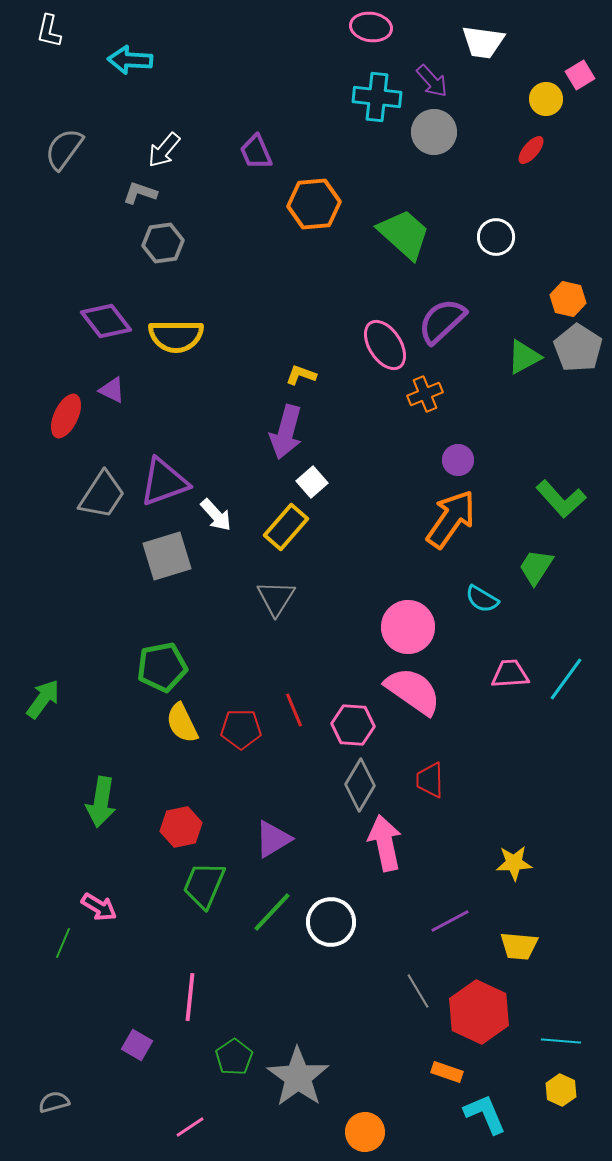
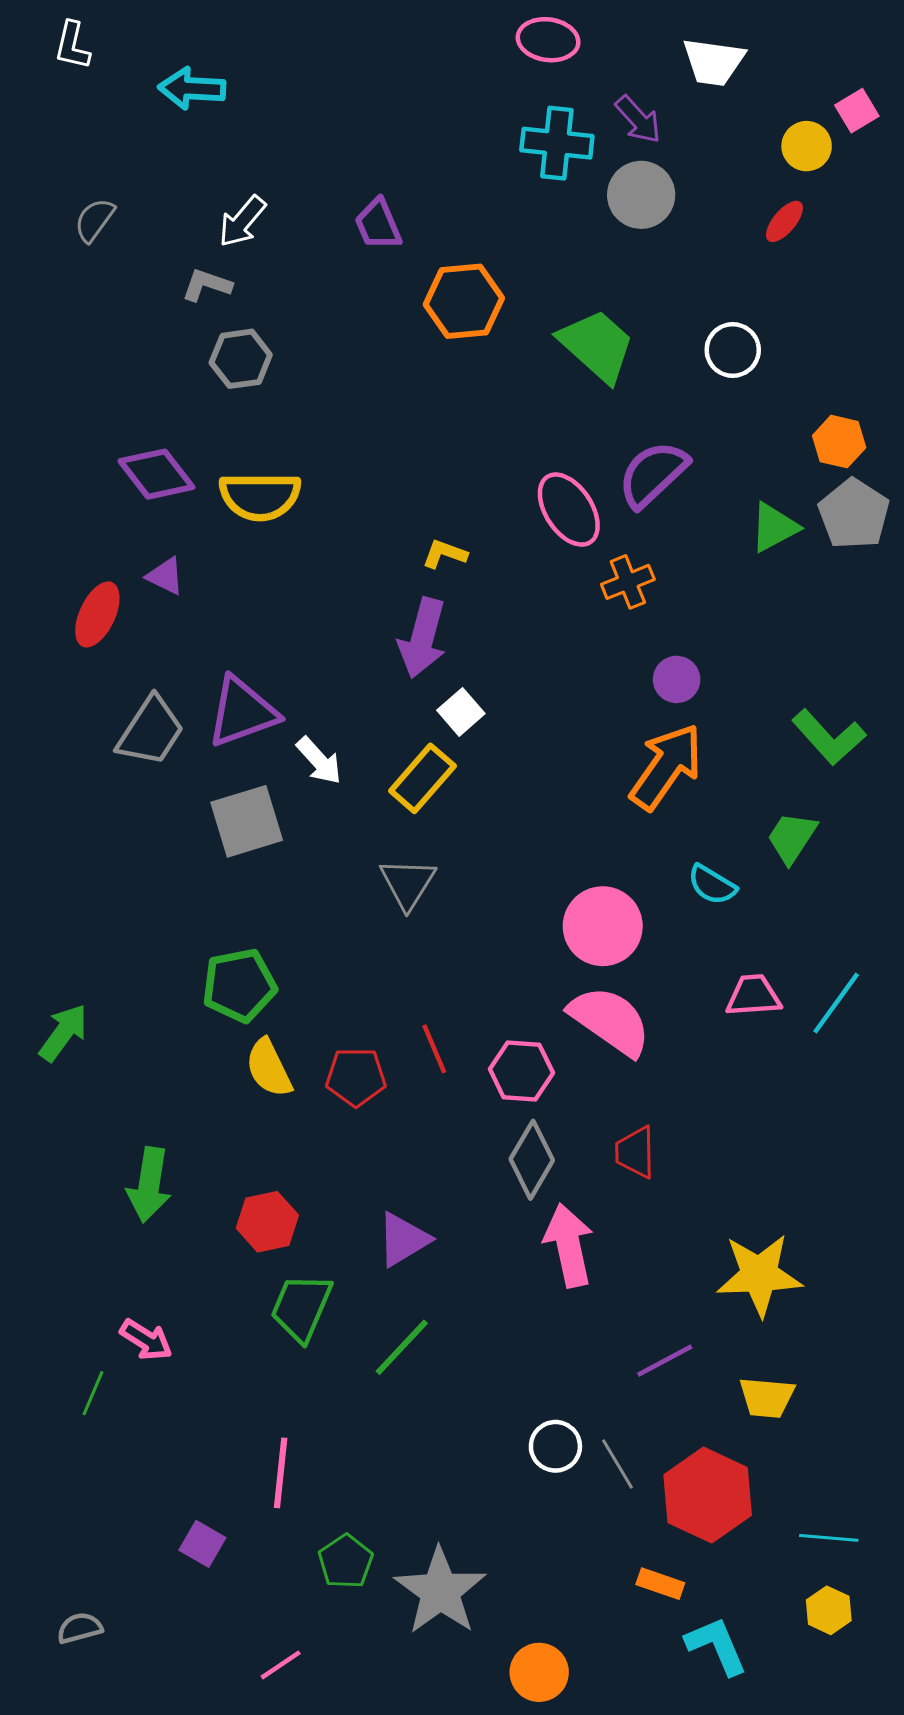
gray semicircle: (64, 149) -> (94, 220), size x0.7
yellow star: (514, 863) -> (759, 1275), size x1.6
white circle: (331, 922) -> (555, 1446), moved, size x0.7

